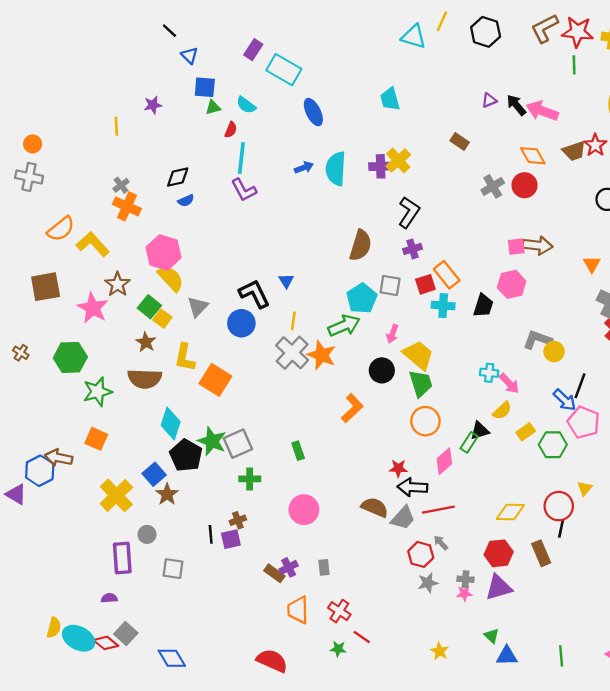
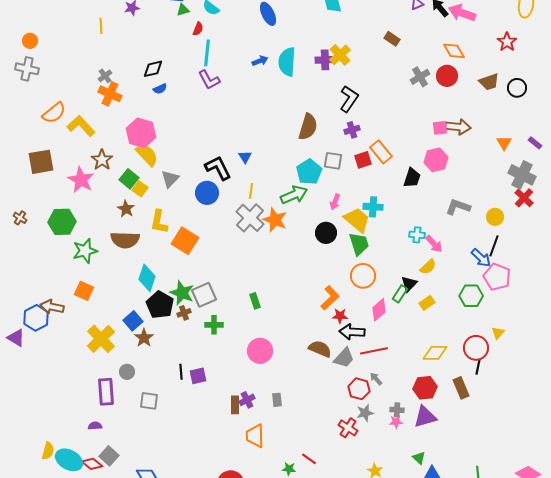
brown trapezoid: (574, 151) -> (489, 82), moved
cyan cross: (443, 306) -> (373, 207), moved
yellow circle: (554, 352) -> (495, 217), moved
orange L-shape: (352, 408) -> (330, 298), moved
black triangle: (480, 431) -> (409, 284), turned -30
yellow rectangle: (526, 432) -> (427, 303), moved
brown cross: (238, 520) -> (184, 313), moved
brown rectangle: (274, 573) -> (235, 405), turned 54
red cross: (339, 611) -> (348, 428), moved

